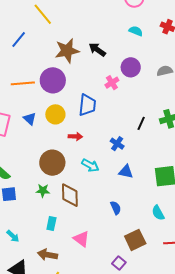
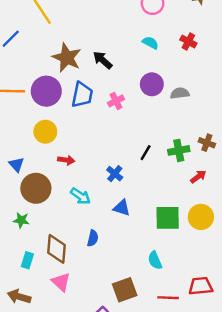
brown star: (67, 51) -> (67, 58), turned 30
purple circle: (131, 67) -> (152, 84), moved
blue trapezoid: (87, 105) -> (82, 95), moved
blue triangle: (30, 119) -> (16, 165), moved
brown diamond: (70, 195) -> (56, 249), moved
blue semicircle: (116, 208) -> (93, 238), moved, turned 32

